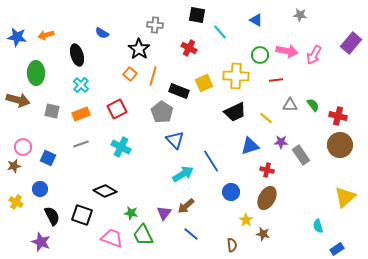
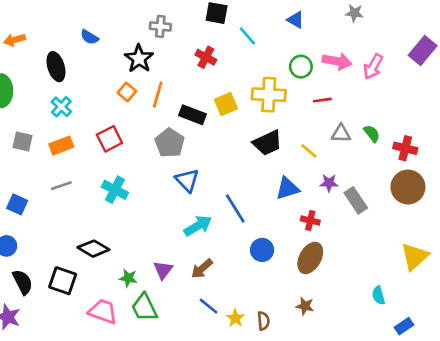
purple triangle: (164, 213) -> (163, 270), moved
yellow star: (246, 220) -> (235, 318), moved

